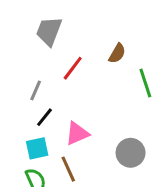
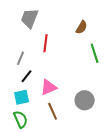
brown semicircle: (117, 53) -> (82, 27), moved
red line: (73, 68) -> (46, 43), turned -30
brown line: (68, 169) -> (53, 111), moved

